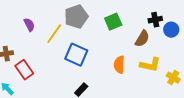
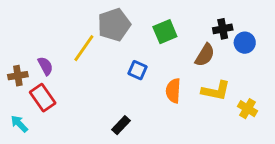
purple semicircle: (29, 25) -> (45, 66), moved
blue square: (76, 55) -> (137, 70), moved, size x0.6

